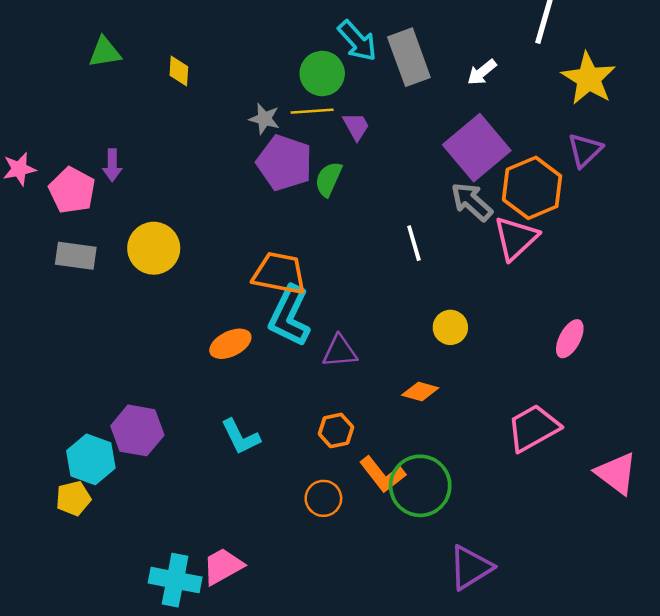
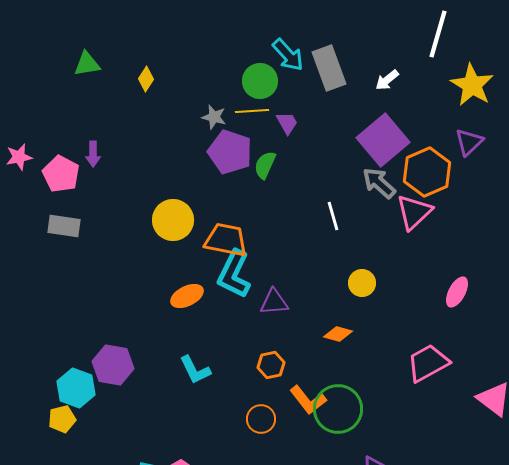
yellow diamond: (179, 71) -> (146, 79), turned 30
yellow circle: (154, 248) -> (173, 220), moved

